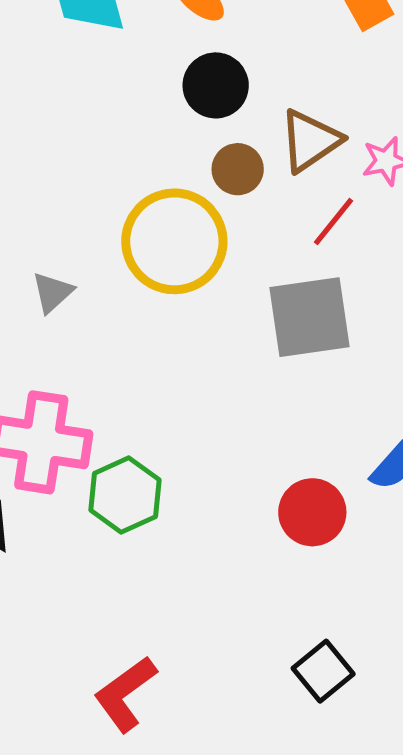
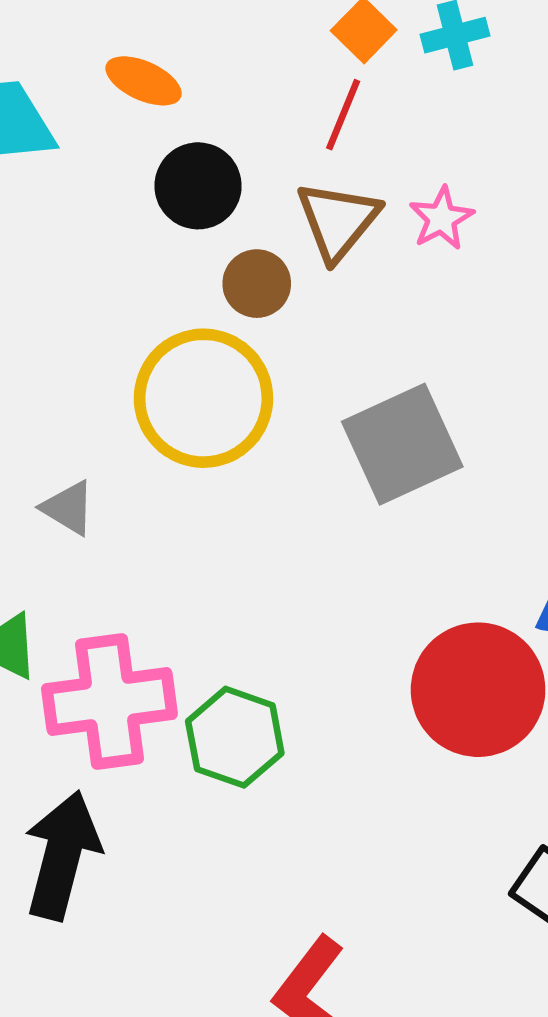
red line: (333, 221) -> (343, 115), moved
gray triangle: (52, 292) -> (68, 508), turned -30
red circle: (312, 512) -> (478, 690), size x1.5

